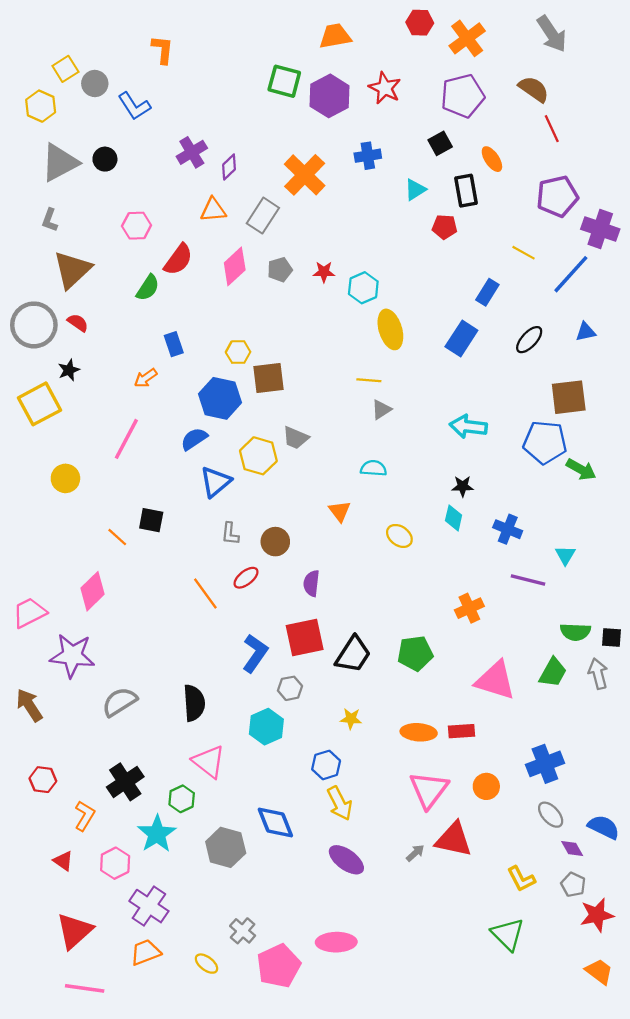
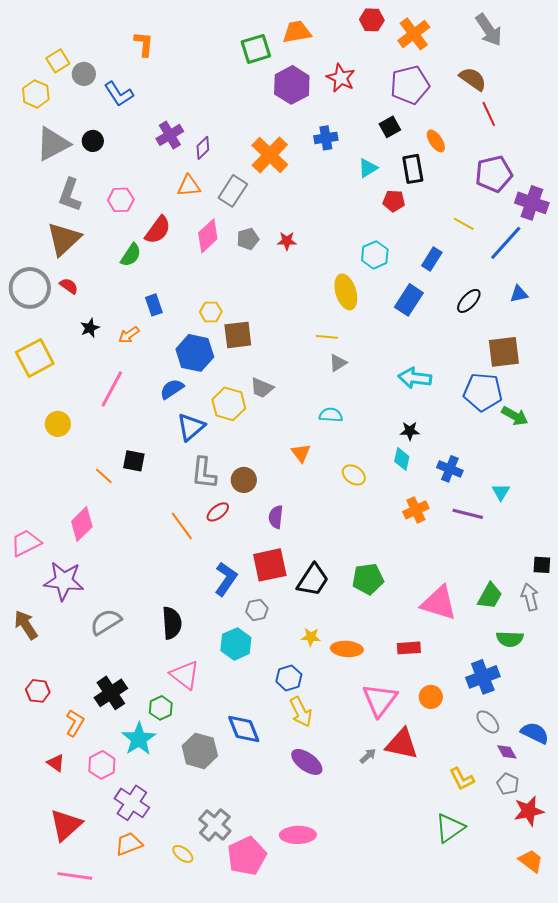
green square: (284, 81) -> (256, 49), moved, turned -32
gray L-shape: (50, 220) -> (70, 195), moved, size x1.6
cyan hexagon: (363, 288) -> (375, 255), moved
black star: (69, 370) -> (90, 328), moved
gray L-shape: (230, 534) -> (204, 473), size x1.6
orange cross: (469, 608) -> (416, 510), moved
green semicircle: (575, 632) -> (510, 639), moved
orange ellipse: (419, 732) -> (347, 649), moved
gray cross: (243, 931) -> (215, 825), size x1.4
green triangle: (508, 934) -> (450, 828), turned 40

